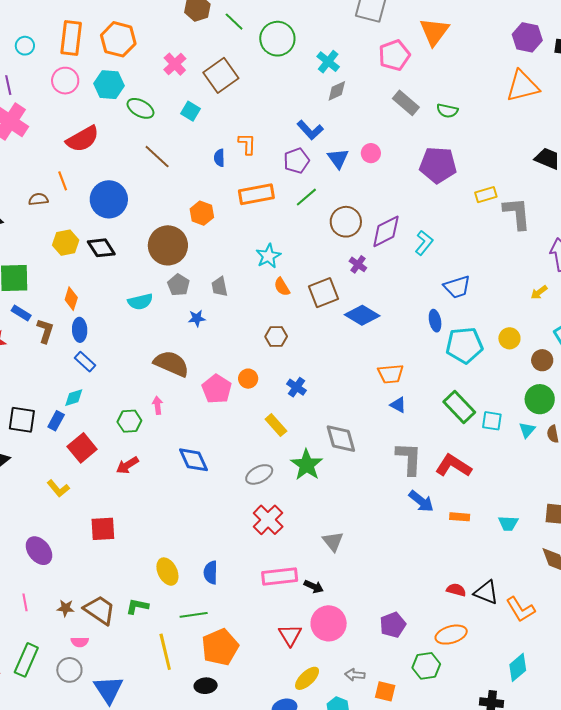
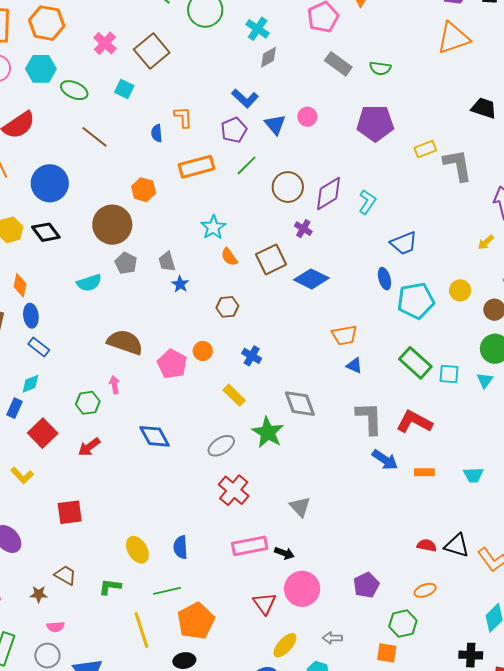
blue star: (197, 318) -> (180, 284), moved, turned -30
brown trapezoid: (100, 610) -> (65, 575), moved, size x0.7
orange ellipse: (451, 635) -> (425, 590), size x0.7
orange square: (385, 691) -> (387, 653), moved

